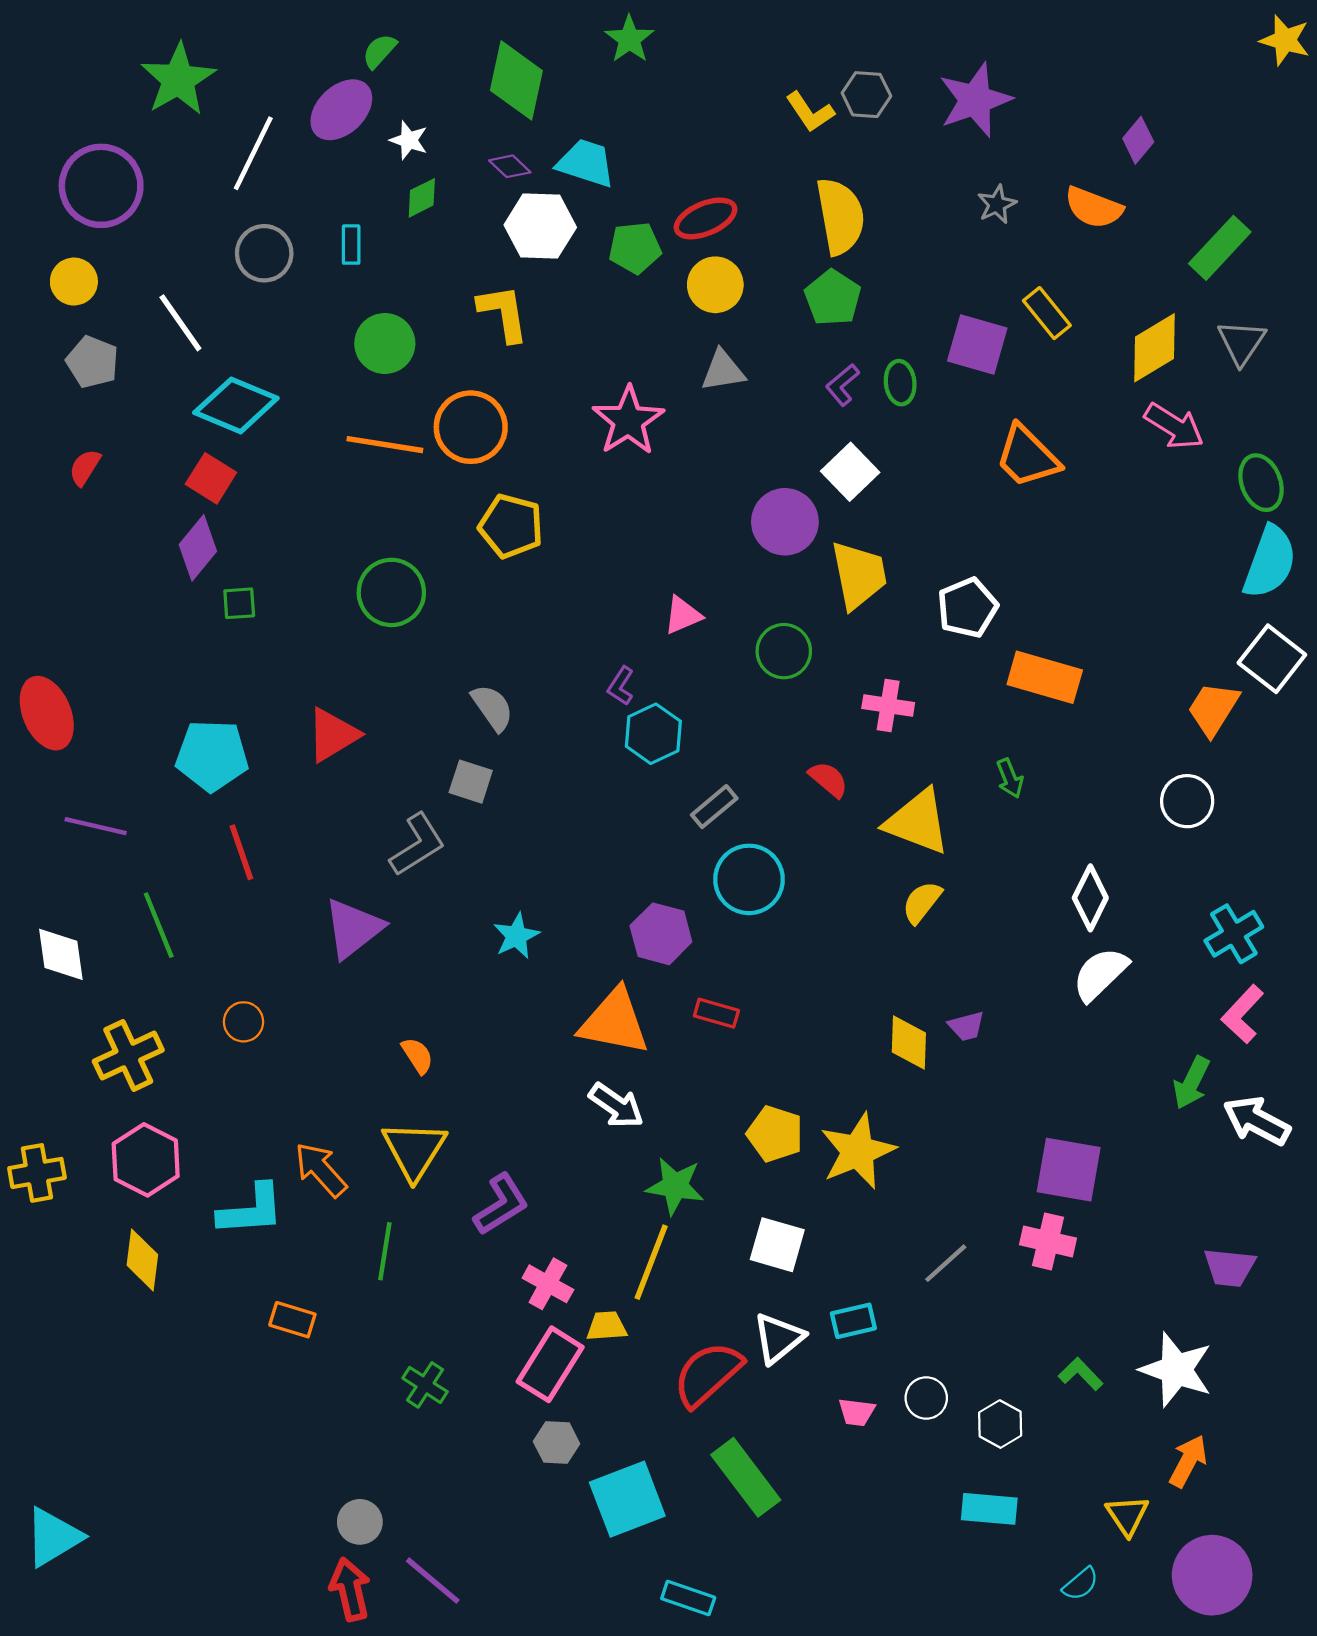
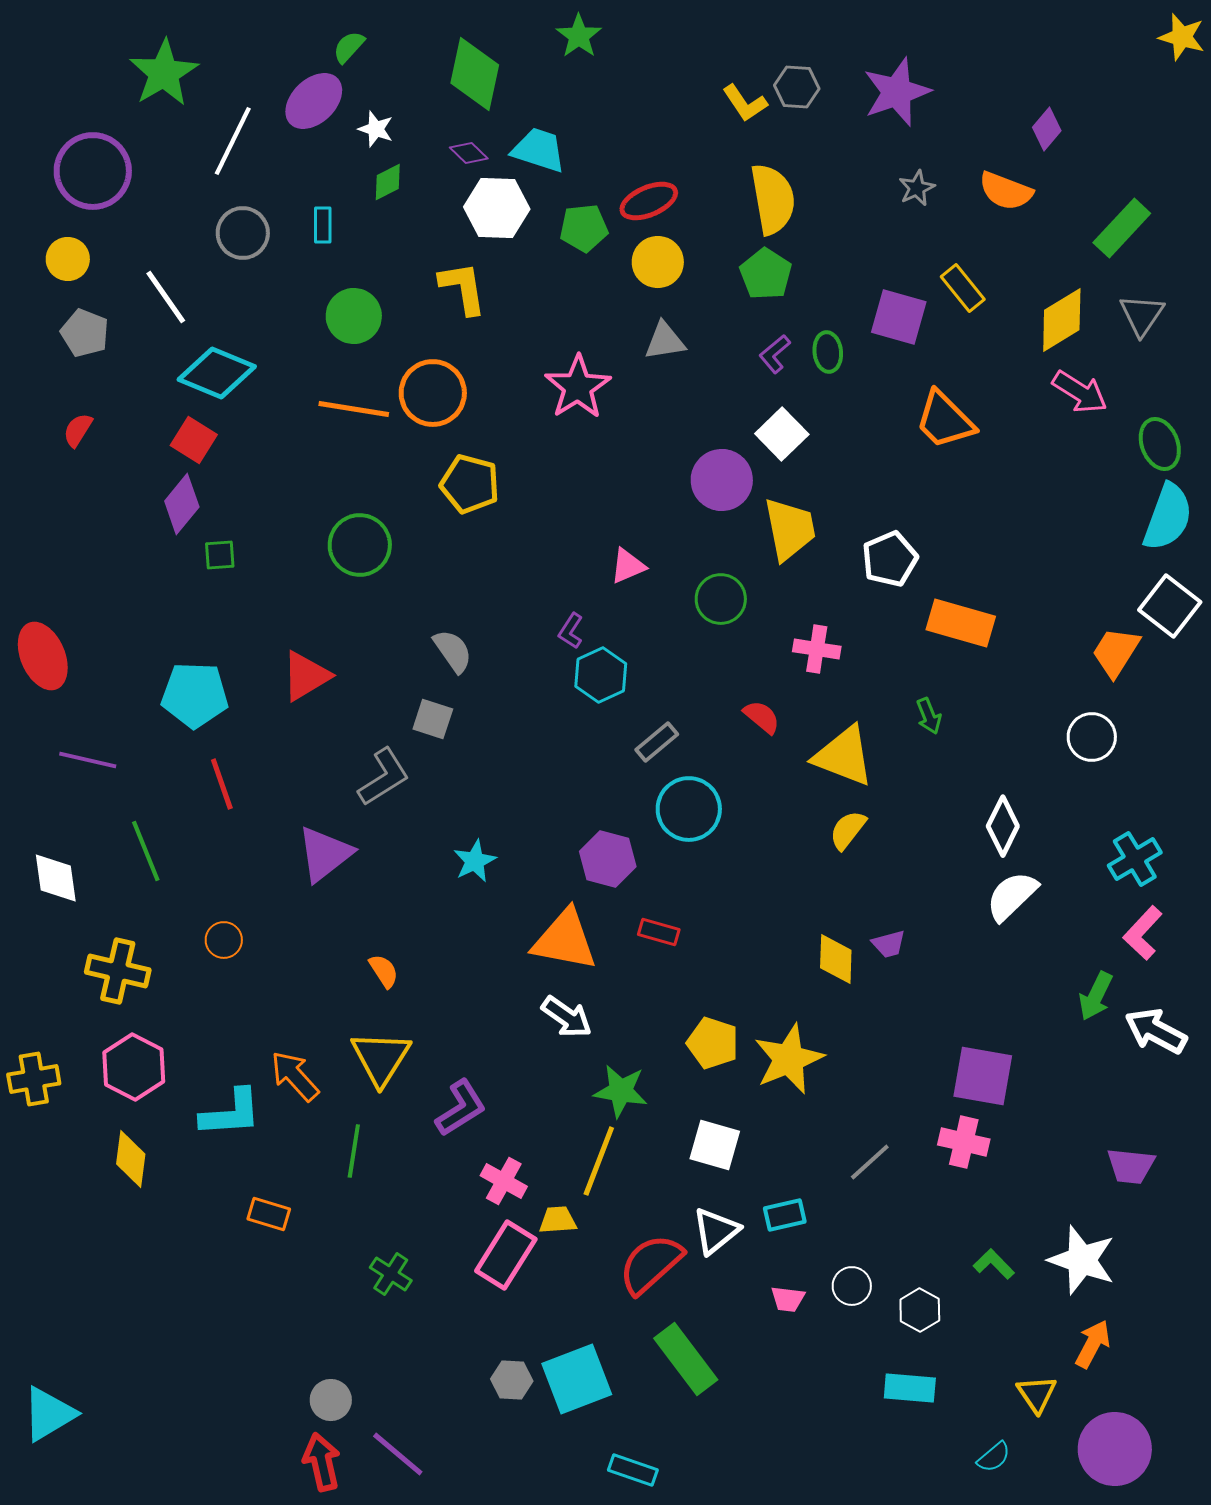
yellow cross: (128, 1056) -> (118, 971), turned 38
gray hexagon: (557, 1443) -> (512, 1380), moved

